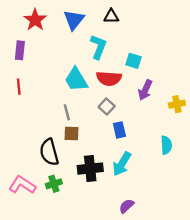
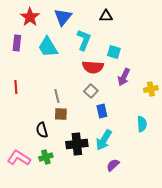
black triangle: (111, 16) -> (106, 16), moved
cyan trapezoid: (76, 80) -> (48, 47), moved
red line: (19, 87) -> (16, 87), moved
black semicircle: (49, 152) -> (42, 130), size x0.7
purple semicircle: (126, 206) -> (113, 165), moved

